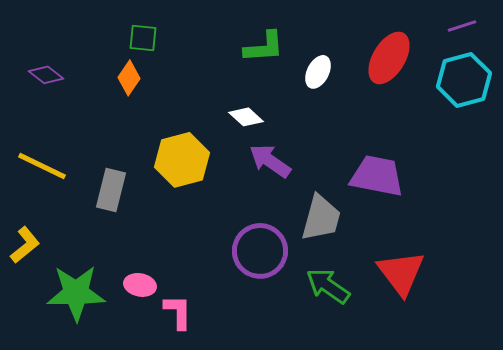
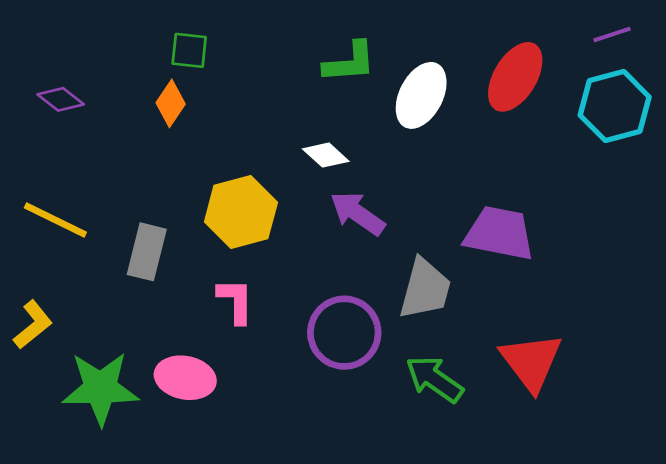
white ellipse: (318, 72) -> (421, 95), size x1.5
pink ellipse: (140, 285) -> (185, 378), size x1.4
pink L-shape: (178, 312) -> (236, 301), moved

